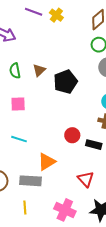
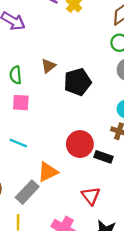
green semicircle: (15, 71) -> (16, 75), moved
red circle: (72, 135) -> (80, 144), size x1.5
gray rectangle: (31, 181) -> (27, 192), turned -55

